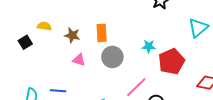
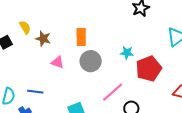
yellow semicircle: (44, 26) -> (25, 27), turned 48
brown star: (72, 35) -> (43, 39), moved

